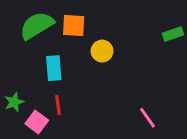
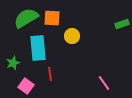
cyan rectangle: (54, 68) -> (38, 48), size x1.4
green star: (14, 102) -> (13, 63), moved
red line: (58, 105) -> (50, 74), moved

